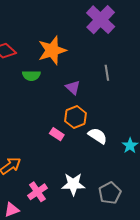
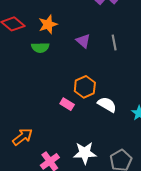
orange star: (52, 50) -> (48, 24), moved, size x0.7
purple triangle: (73, 87) -> (83, 41), moved

